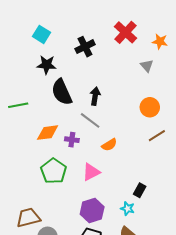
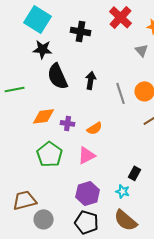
cyan square: (41, 34) -> (38, 19), size x1.5
black cross: (85, 47) -> (81, 31), turned 36
gray line: (90, 120) -> (121, 93), moved, turned 35
orange semicircle: (109, 145) -> (95, 128), moved

